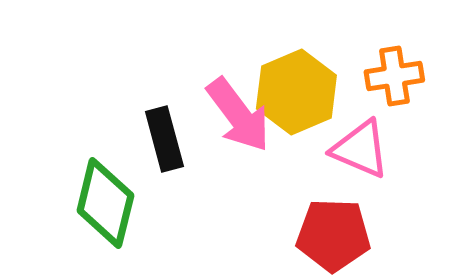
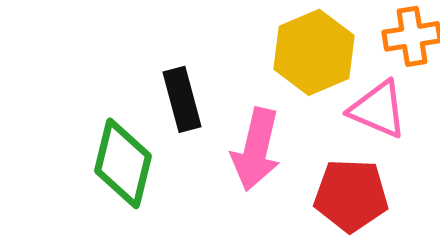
pink arrow: (238, 115) -> (256, 149), moved, turned 50

